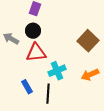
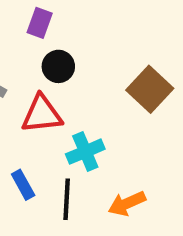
black circle: (33, 31) -> (58, 66), moved
orange arrow: (90, 75) -> (127, 203), moved

